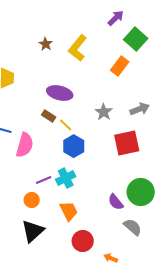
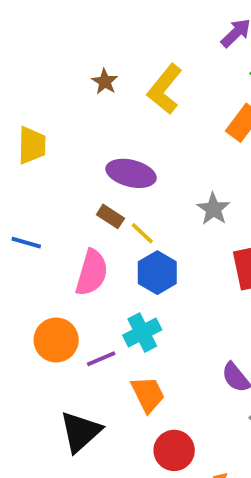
pink semicircle: (25, 145) -> (92, 273), moved
purple line: (44, 180) -> (101, 359), moved
orange circle: (32, 200) -> (56, 340), moved, size x1.5

